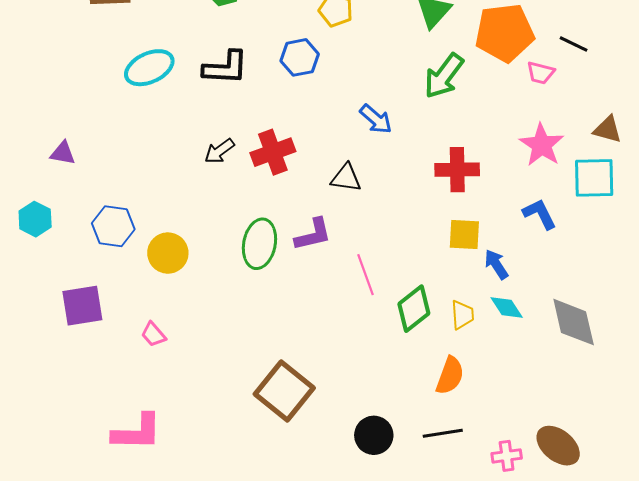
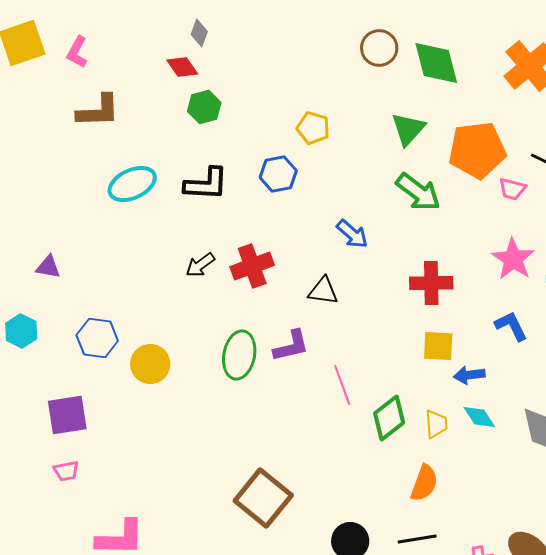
green arrow: (444, 76) -> (418, 192), turned -90
blue arrow: (496, 264) -> (469, 375), turned -64
pink trapezoid: (153, 334) -> (66, 471), moved, turned -60

